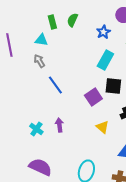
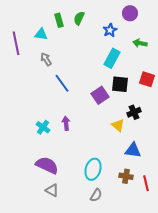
cyan triangle: (41, 40) -> (41, 34), moved
yellow triangle: (102, 127) -> (118, 125), moved

